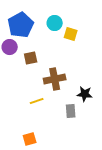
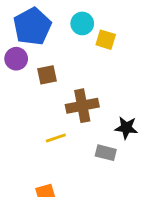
gray rectangle: (71, 111) -> (106, 153), turned -72

